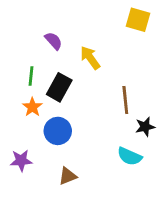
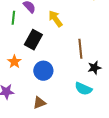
green line: (31, 76) -> (13, 18), moved
orange star: (32, 107) -> (14, 62), moved
blue circle: (58, 131) -> (43, 71), moved

